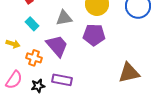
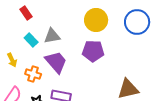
gray triangle: (64, 18) -> (52, 36), moved
yellow arrow: (13, 44) -> (12, 60), turned 48

